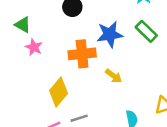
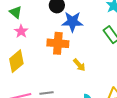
blue star: (110, 34) -> (72, 22), moved
yellow diamond: (59, 92) -> (16, 61), moved

